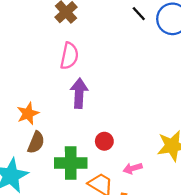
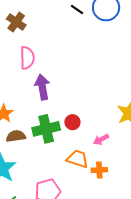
brown semicircle: (36, 142) -> (16, 136), turned -108
green cross: (71, 163) -> (46, 129), moved

